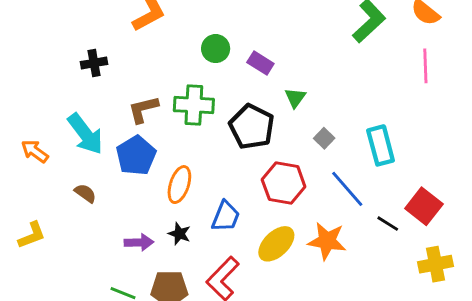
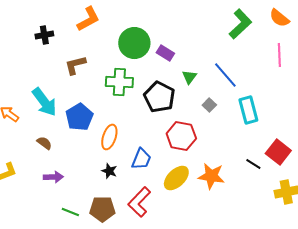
green circle: (216, 49) -> (134, 43), size x1.6
black cross: (94, 63) -> (44, 35), moved
brown L-shape: (143, 109) -> (75, 65), moved
blue line: (347, 189) -> (225, 75), moved
purple arrow: (139, 242) -> (53, 177), moved

